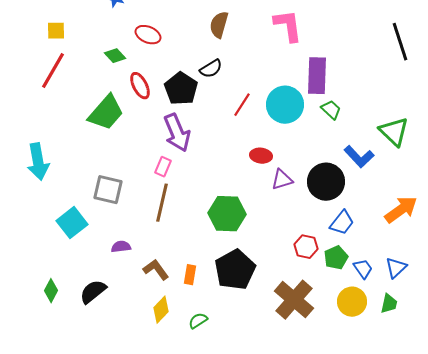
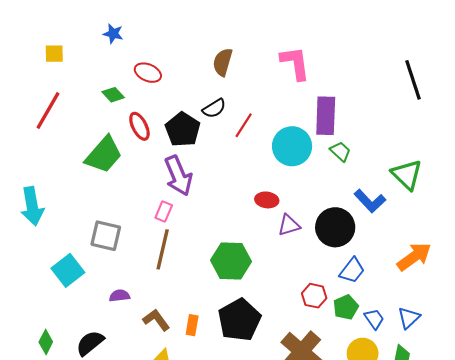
yellow square: (56, 31) -> (54, 54), moved
red line: (242, 105) -> (244, 125), moved

